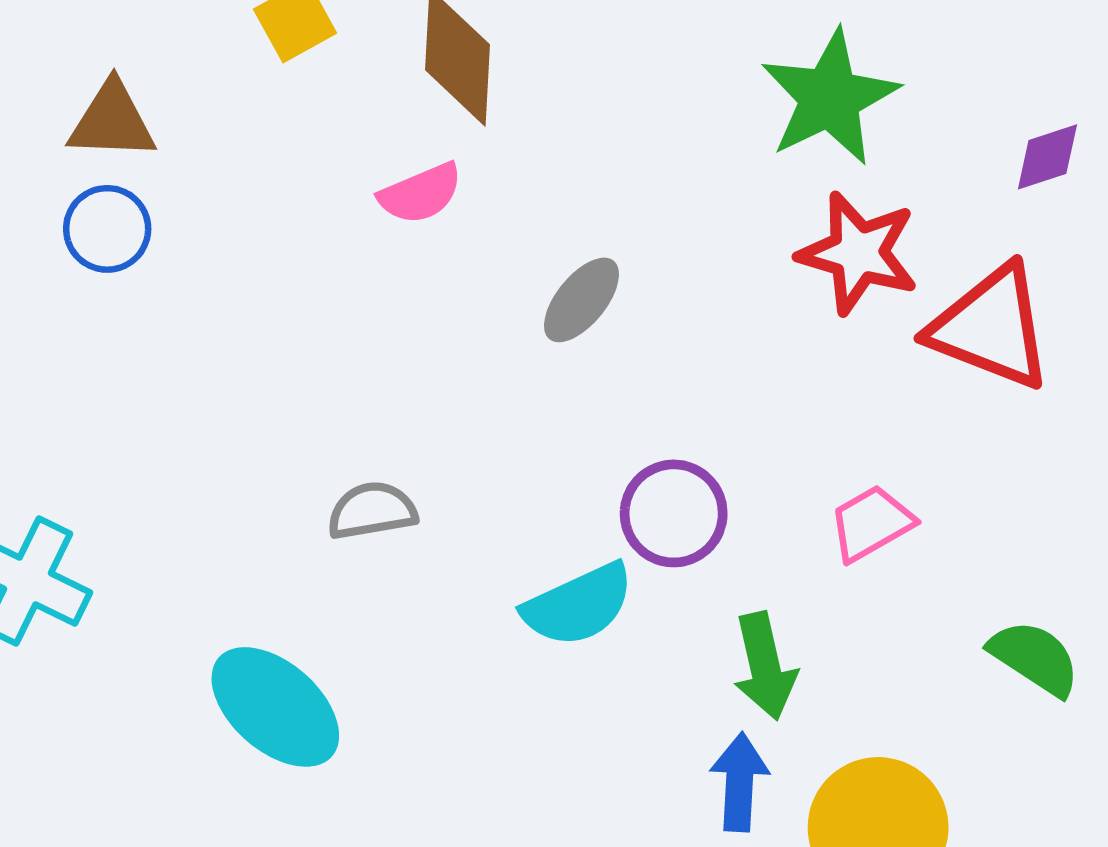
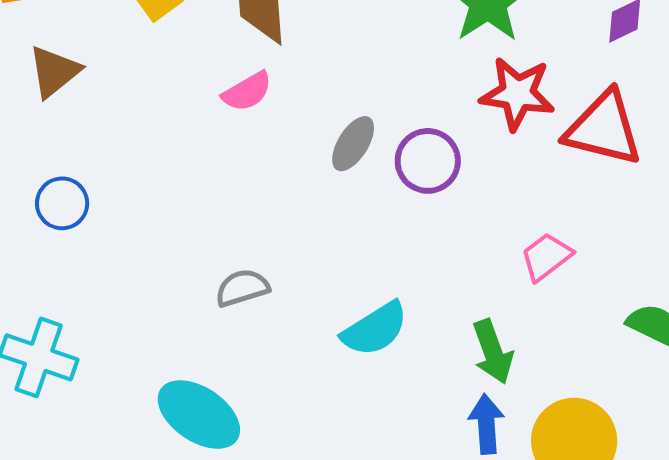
brown triangle: (112, 121) -> (54, 72), turned -34
blue circle: (107, 229) -> (62, 203), moved
purple circle: (674, 513) -> (428, 161), moved

